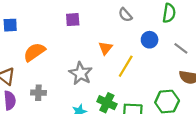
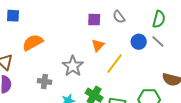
purple square: (73, 20) -> (94, 20), moved
gray line: (181, 48) -> (158, 41), moved
gray cross: (38, 93) -> (44, 81), moved

